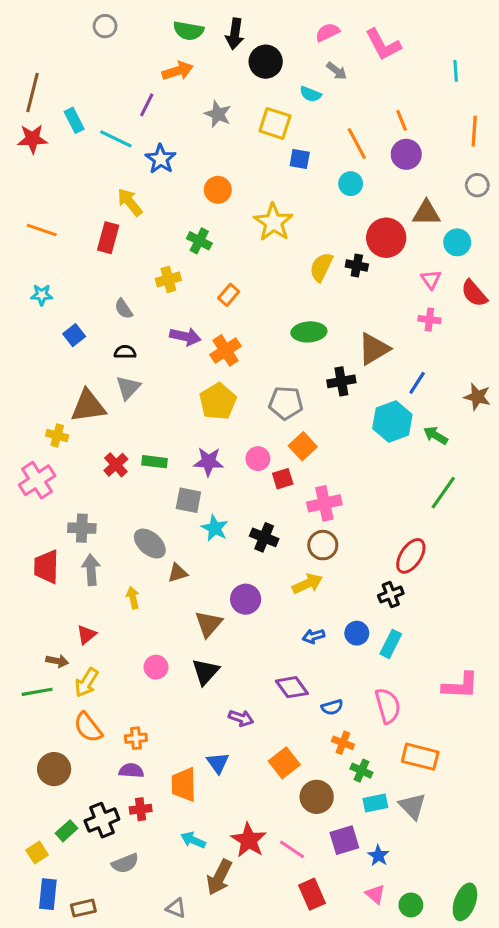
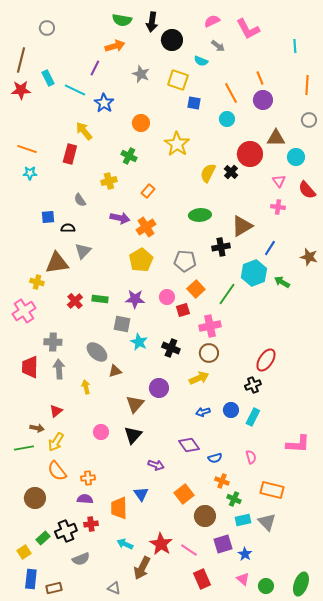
gray circle: (105, 26) -> (47, 28), moved
black cross: (357, 266) -> (231, 172), turned 32
cyan star: (42, 295) -> (30, 173), moved
blue square: (74, 335) -> (48, 217), turned 32
black semicircle: (125, 352) -> (68, 228), moved
green line: (443, 493) -> (227, 294), moved
pink semicircle: (388, 706) -> (251, 457), size x0.6

